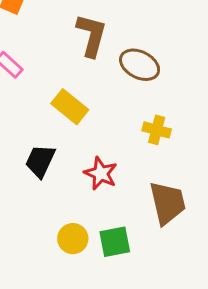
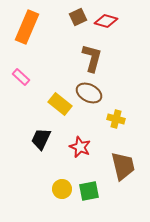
brown L-shape: (91, 35) -> (92, 58), moved
brown ellipse: (140, 65) -> (89, 93), moved

